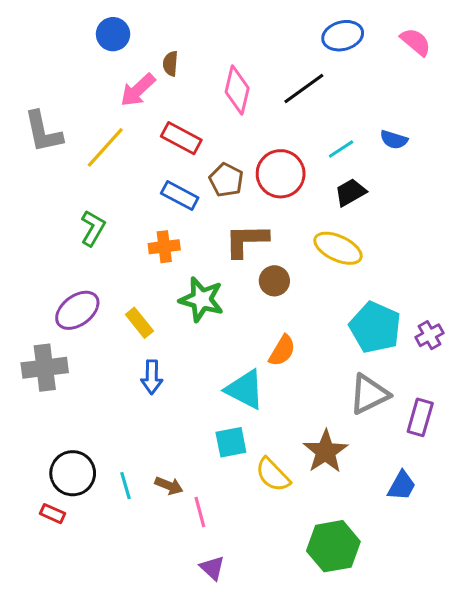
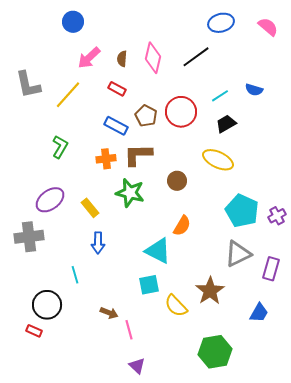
brown semicircle: (170, 64) -> (122, 59), moved
red rectangle: (181, 138) -> (117, 89), size x0.7
brown L-shape: (246, 240) -> (138, 155), moved
cyan line: (125, 486) -> (75, 275), moved

